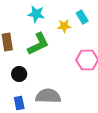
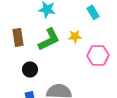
yellow star: (64, 26) -> (75, 36), moved

